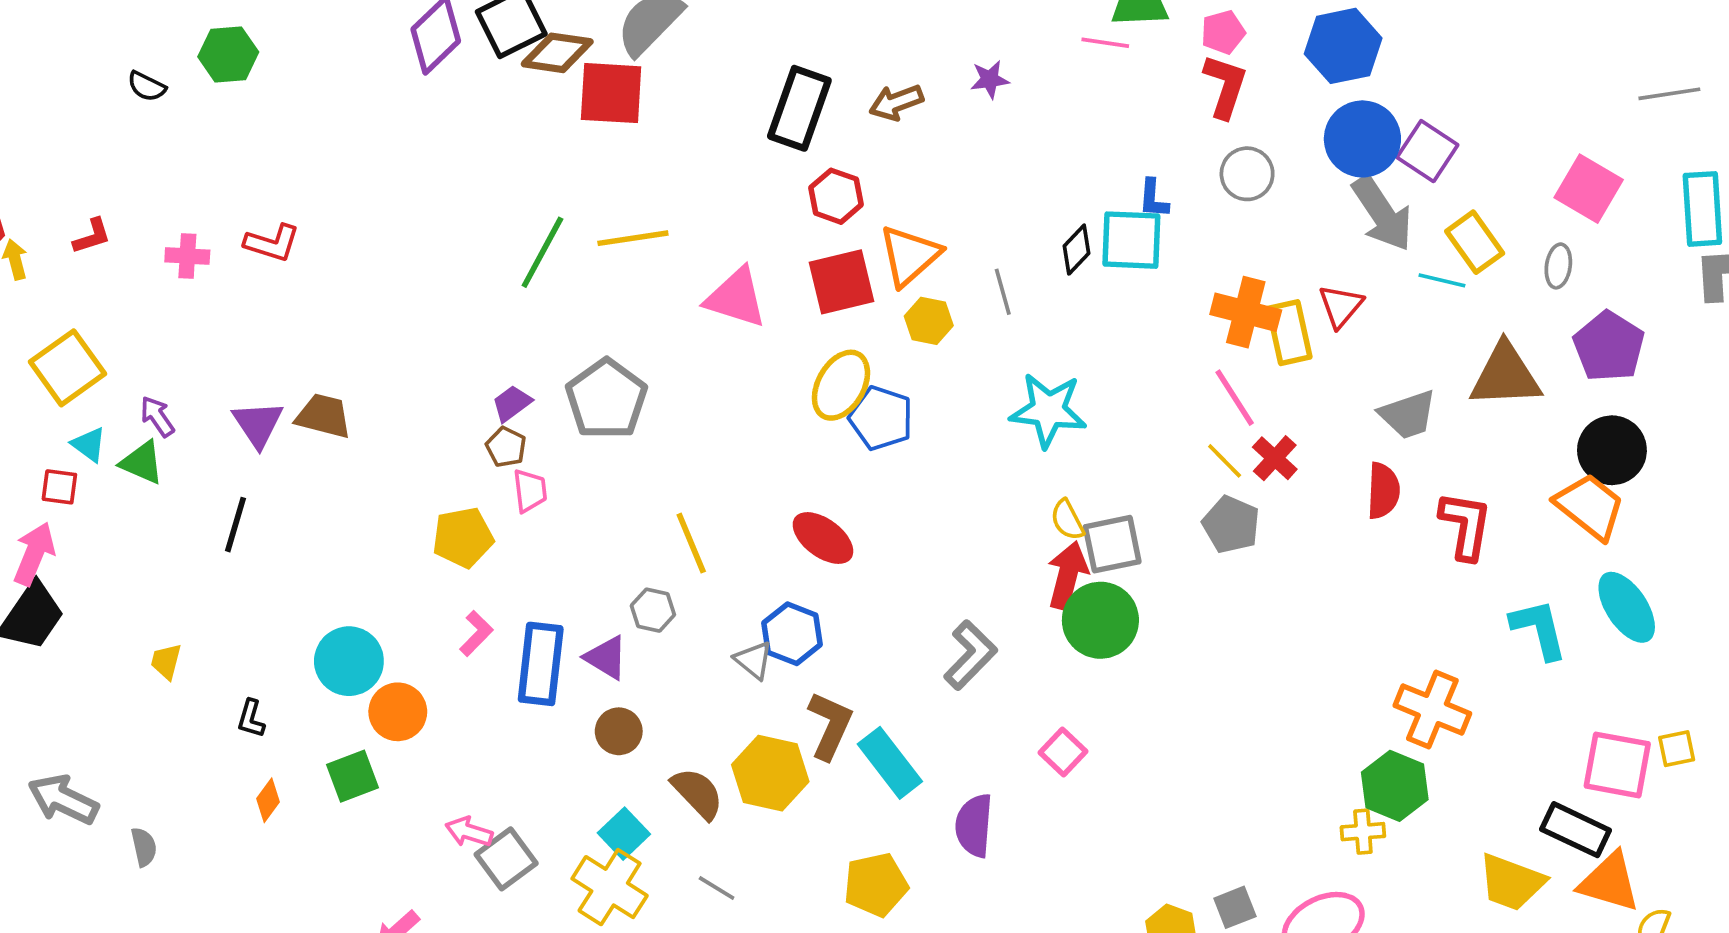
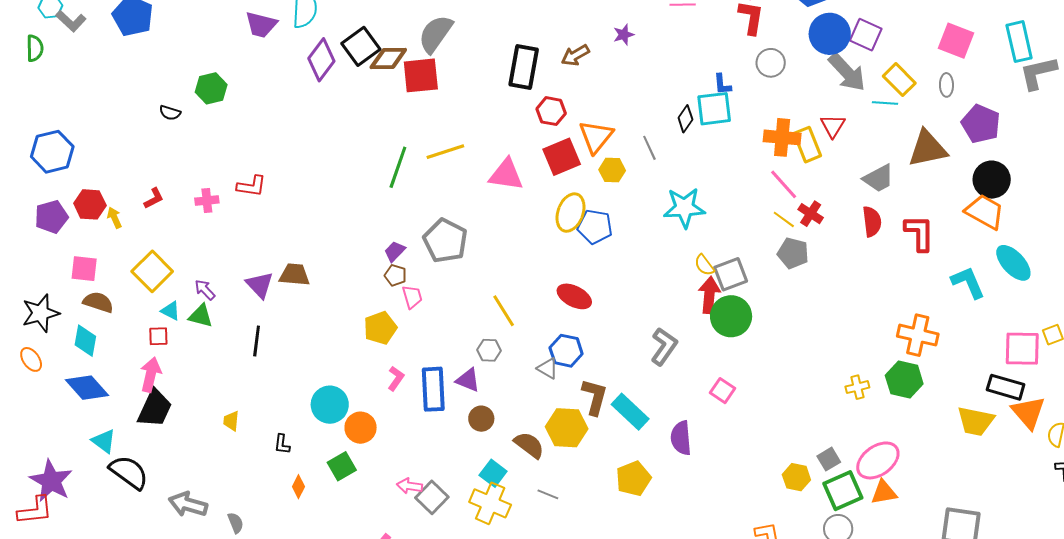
yellow cross: (1363, 832) -> (857, 387), moved
orange triangle: (1609, 882) -> (1028, 412), turned 42

